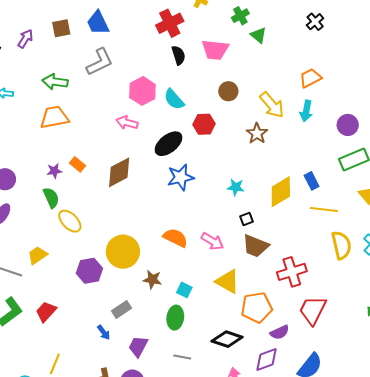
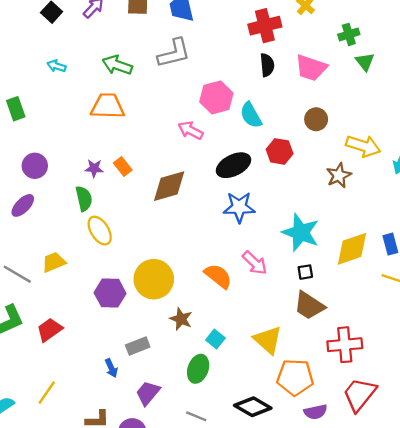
yellow arrow: (272, 105) -> (363, 146), turned -44
cyan star: (236, 187) -> (301, 232), size x1.8
pink arrow: (212, 241) -> (255, 263), moved

